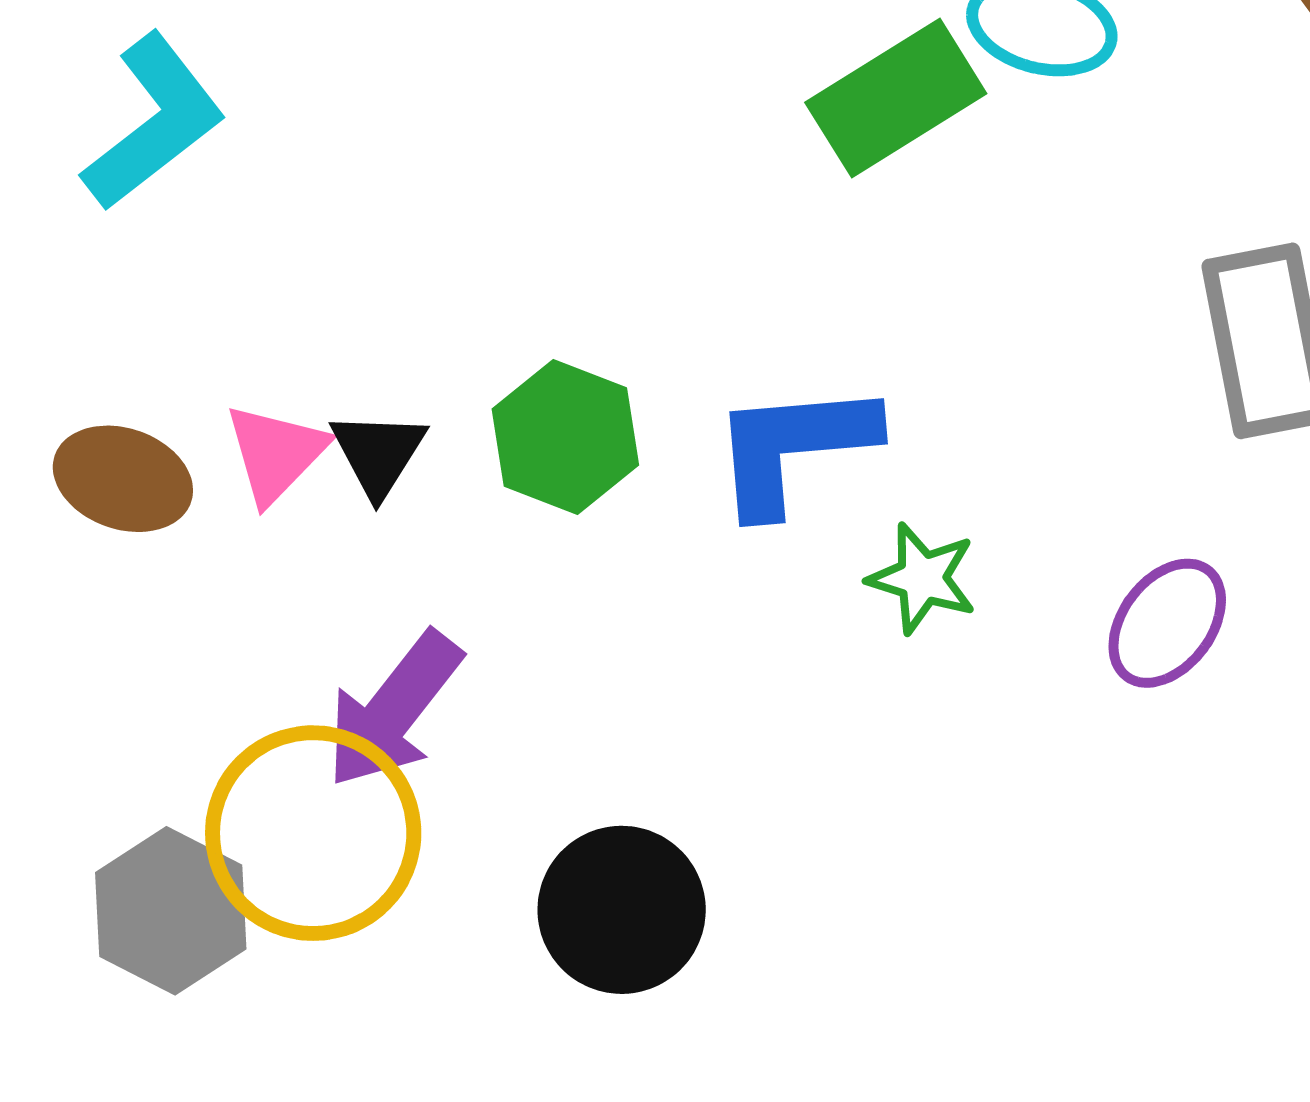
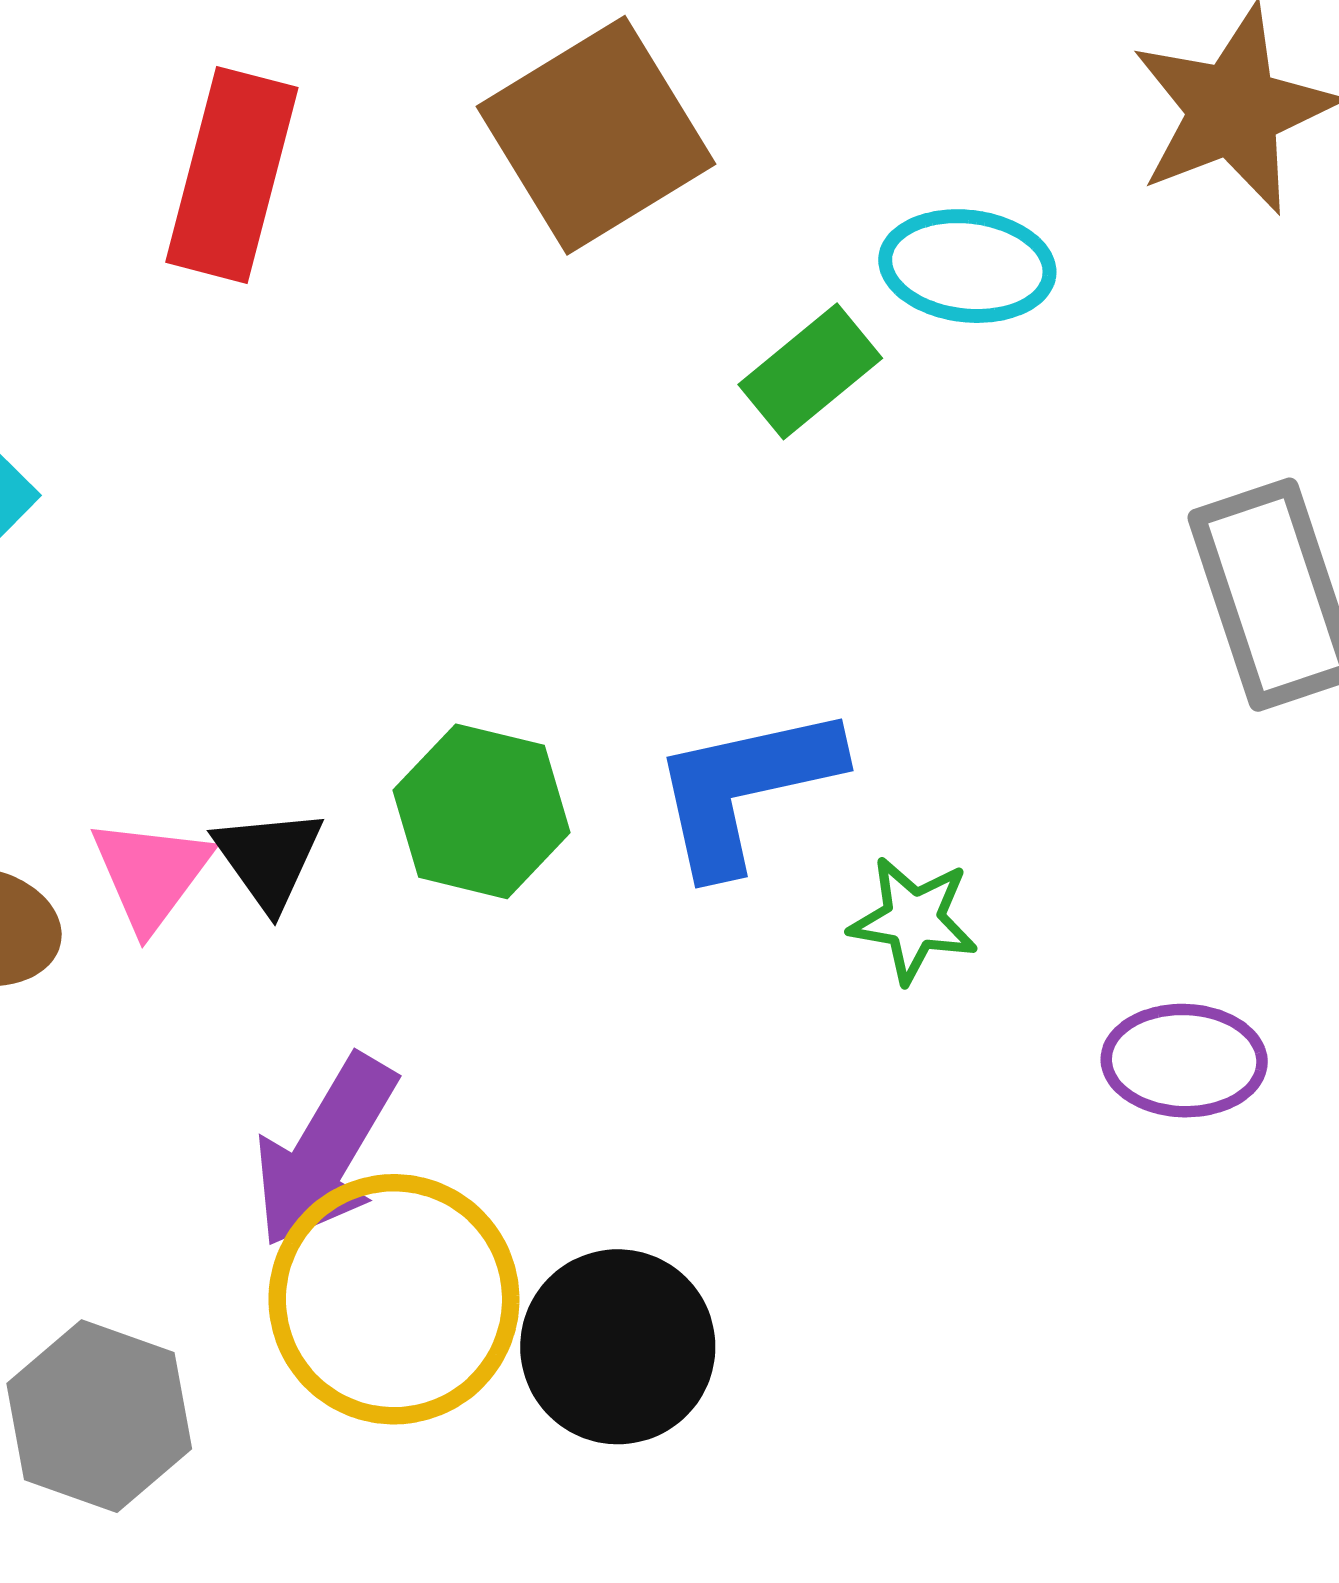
green rectangle: (896, 98) -> (810, 371), size x0.7
purple ellipse: (1167, 623) -> (1184, 1061), moved, turned 62
yellow circle: (313, 833) -> (394, 1299), moved

